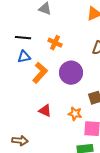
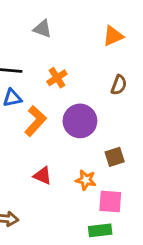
orange cross: (55, 43) -> (57, 78), turned 32

